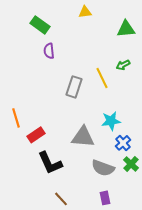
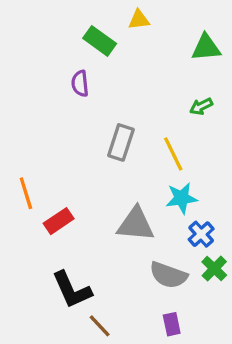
green rectangle: (40, 25) -> (100, 41), moved
yellow line: (102, 78) -> (173, 154), moved
black L-shape: (50, 163) -> (72, 290), moved

